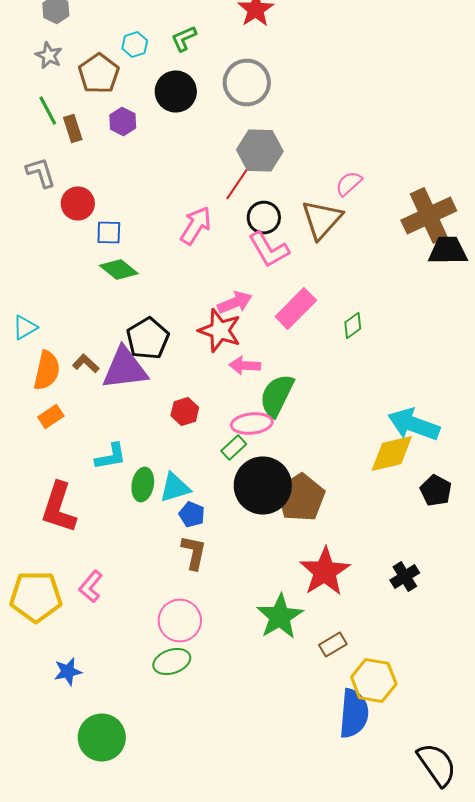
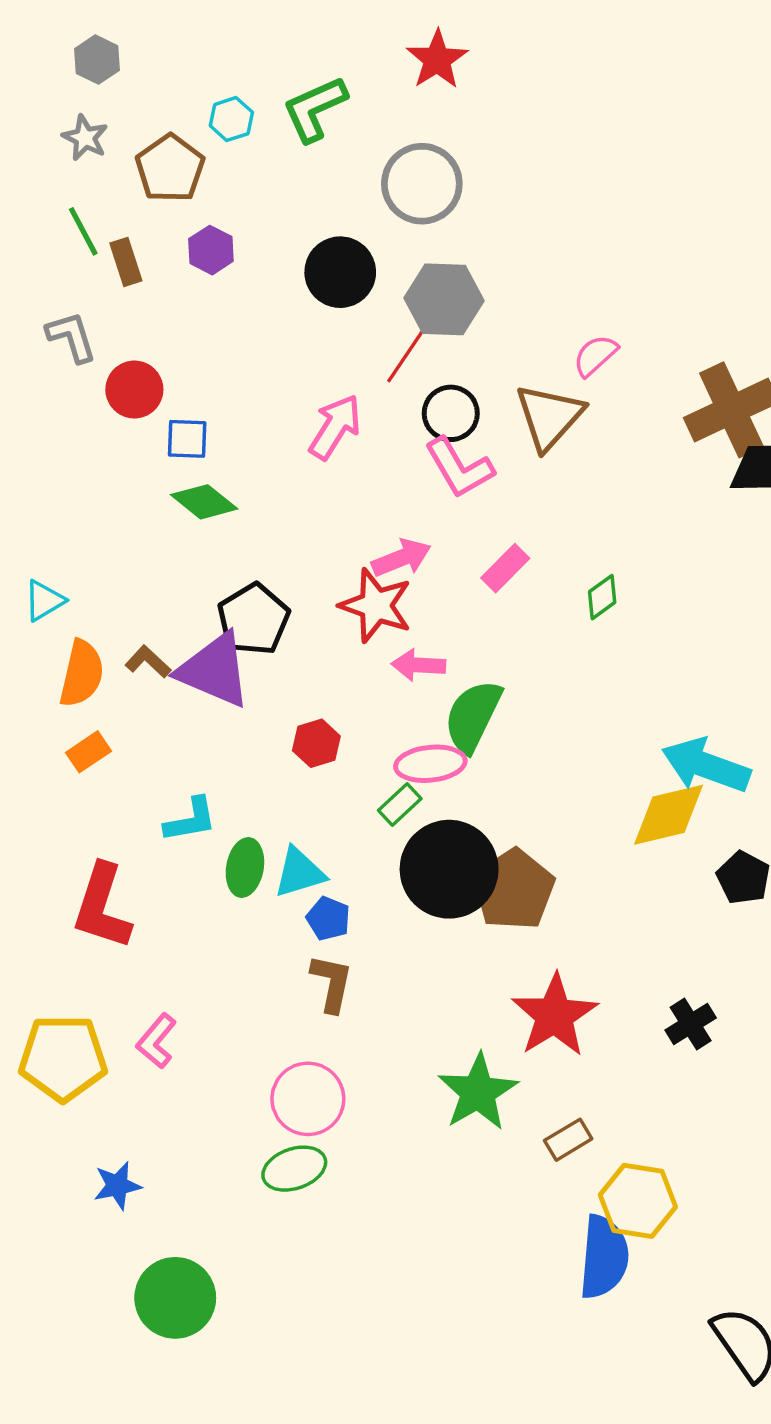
green L-shape: (184, 38) -> (315, 109), size x1.5
black circle: (176, 92) -> (340, 272), moved
pink rectangle: (296, 308) -> (505, 568), size x0.7
purple triangle: (125, 368) -> (214, 670), turned 30

